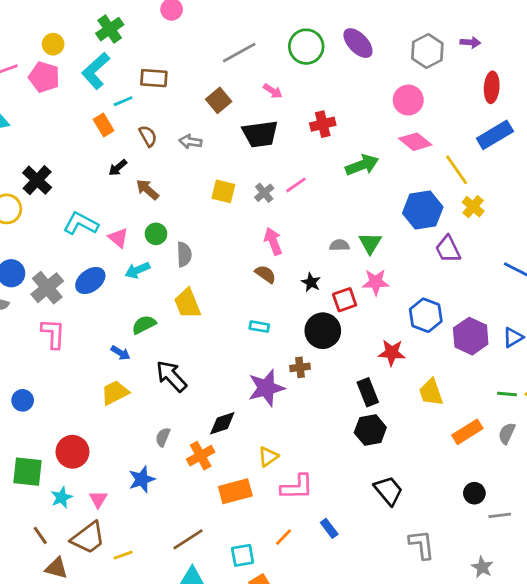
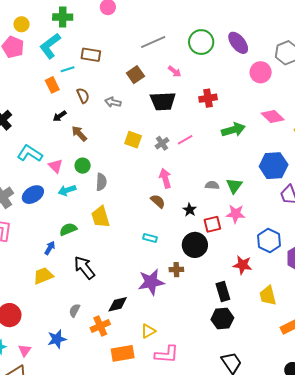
green cross: (110, 29) -> (63, 17), turned 30
pink circle: (408, 100) -> (261, 72), moved
blue arrow: (121, 353) -> (50, 248), turned -96

